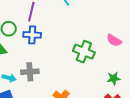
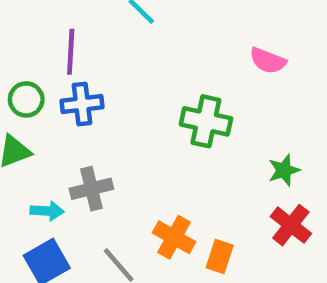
pink semicircle: (114, 40) -> (268, 61), moved

